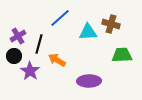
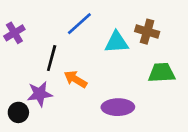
purple cross: (18, 36) -> (14, 33), moved
black circle: (14, 56) -> (18, 112), moved
purple star: (30, 71) -> (40, 94), turned 30

